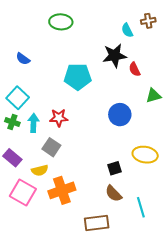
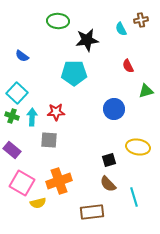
black star: (115, 56) -> (87, 40), moved
gray square: (51, 147) -> (49, 140), turned -30
yellow semicircle: (40, 170) -> (38, 203), moved

